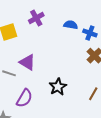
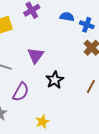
purple triangle: (27, 62) -> (36, 56), moved, turned 36

